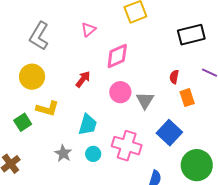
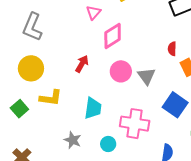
pink triangle: (88, 29) -> (93, 12), moved
green square: (23, 122) -> (19, 109), moved
cyan circle: (93, 154) -> (108, 144), moved

